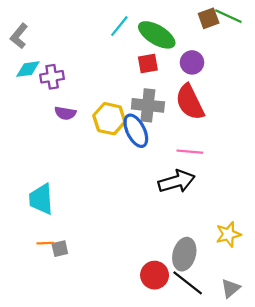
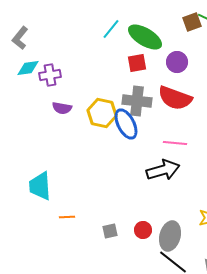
red semicircle: (190, 102) -> (175, 98), turned -44
orange line: (45, 243) -> (67, 217), moved
gray square: (60, 249) -> (110, 231), moved
red circle: (155, 275) -> (143, 230), moved, size x0.7

